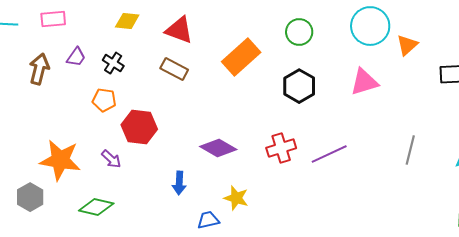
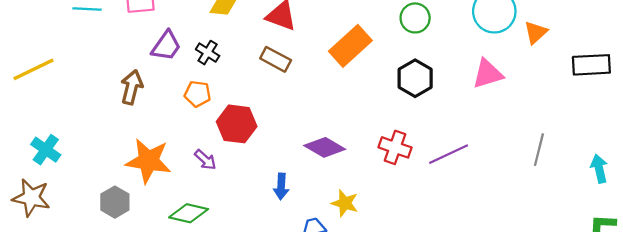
purple trapezoid: (76, 57) -> (166, 46), size x1.4
brown arrow: (39, 69) -> (132, 87), moved
red cross: (281, 148) -> (395, 147), turned 36

